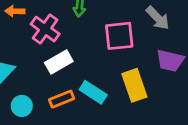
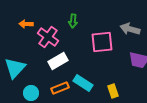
gray arrow: (158, 18) -> (130, 29), turned 150
yellow rectangle: (134, 85) -> (113, 91), moved, size x0.6

